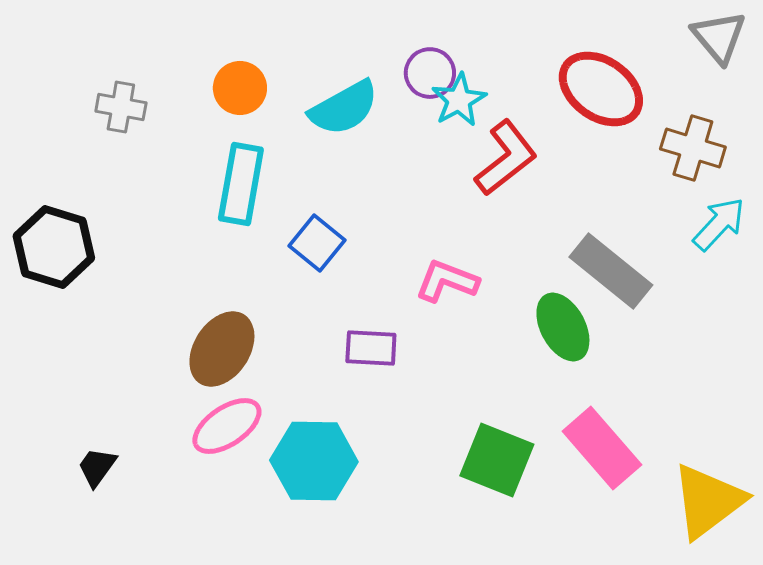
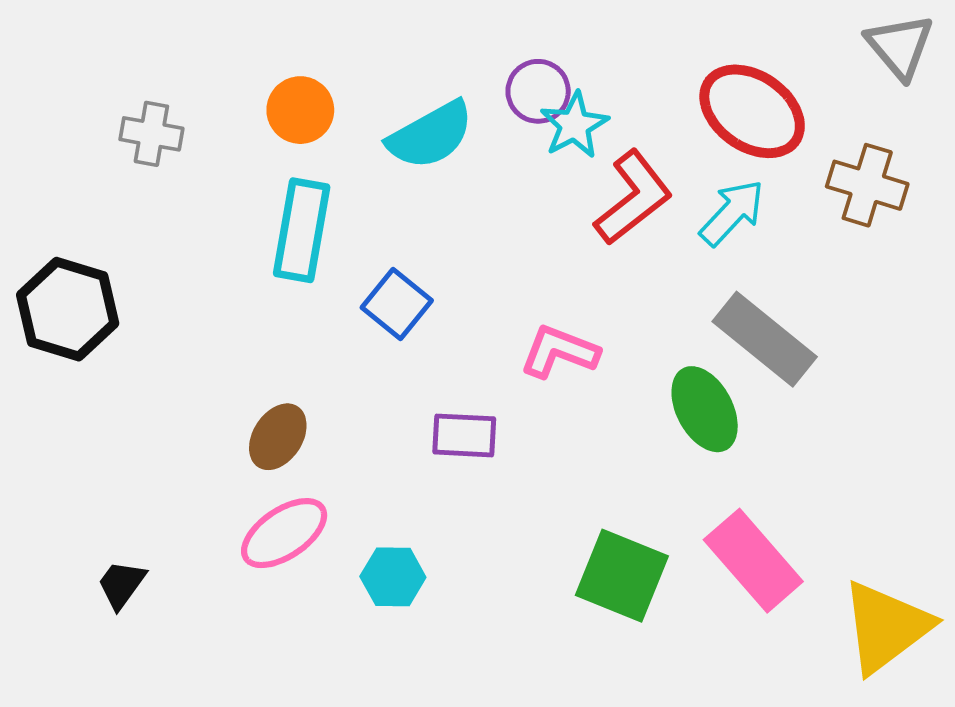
cyan arrow: (719, 224) -> (732, 213), moved
brown ellipse: (222, 349) -> (278, 437), size x0.7
cyan hexagon: (314, 461) -> (393, 577), size x0.6

